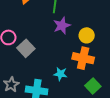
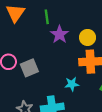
gray square: (26, 48) -> (29, 68), turned 36

